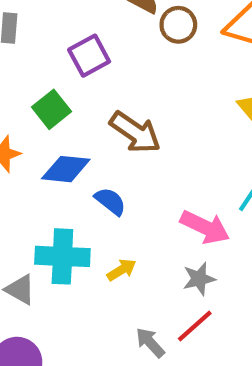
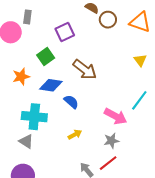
cyan cross: (62, 256) -> (34, 117), moved

